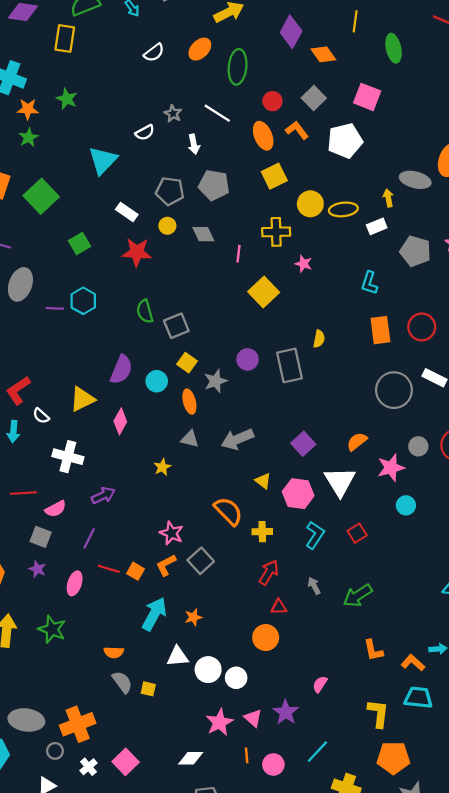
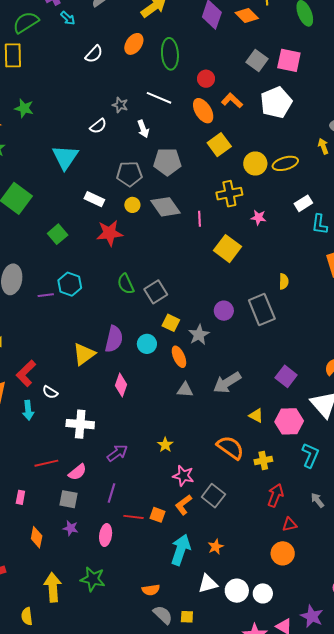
orange diamond: (323, 54) -> (247, 16), moved
gray square: (314, 98) -> (257, 60), moved
white rectangle: (377, 226) -> (303, 203), moved
gray diamond: (203, 234) -> (165, 207), size x1.4
yellow triangle: (82, 399) -> (84, 354), moved
yellow star: (162, 467) -> (165, 445), moved

